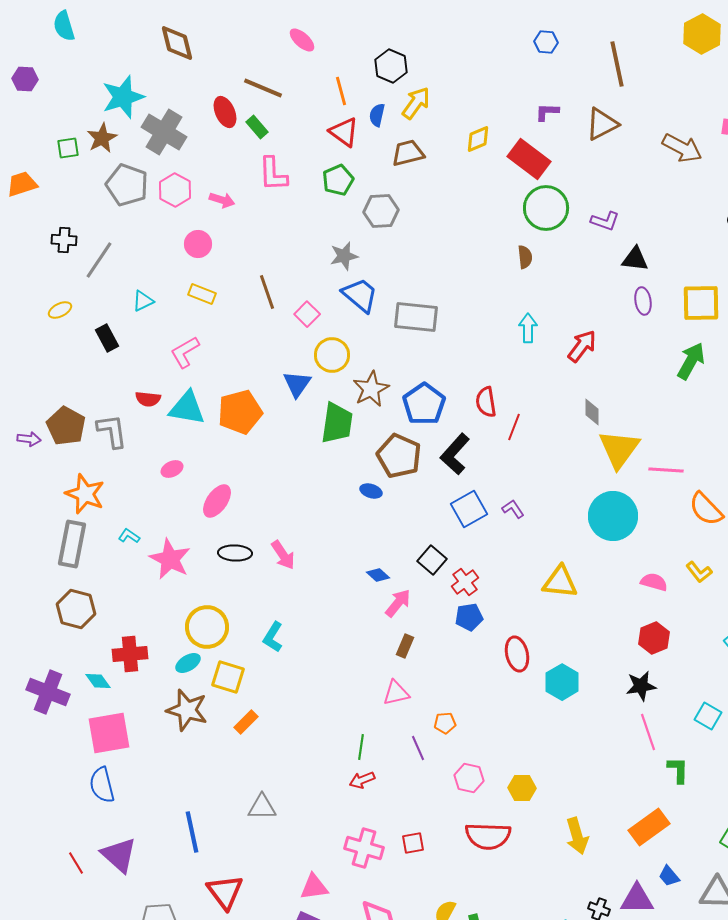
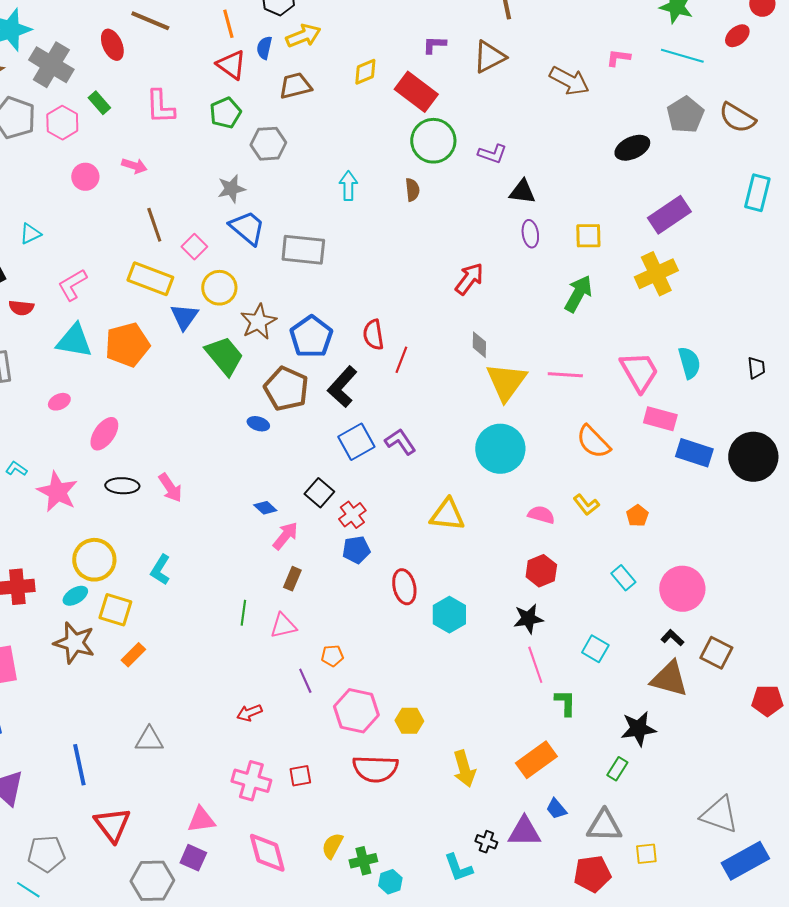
yellow arrow: (416, 103) -> (303, 36), turned 32
green rectangle: (257, 127) -> (99, 103), moved
pink arrow: (222, 200) -> (134, 166), moved
yellow rectangle: (202, 294) -> (150, 279), moved, size x1.6
yellow square: (701, 303) -> (588, 236), size x0.7
cyan arrow: (528, 328) -> (348, 186), moved
red semicircle: (148, 399) -> (21, 308), moved
green trapezoid: (337, 423) -> (224, 356), turned -48
pink line: (666, 470) -> (565, 375), moved
purple L-shape: (513, 509) -> (400, 442), size x1.4
green line: (361, 747) -> (243, 613), moved
pink hexagon: (469, 778) -> (356, 711), size x1.5

